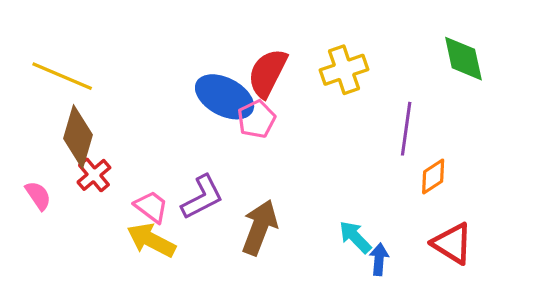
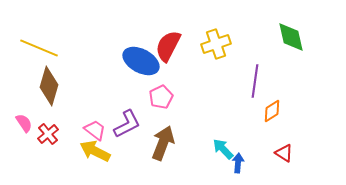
pink pentagon: (256, 119) -> (161, 97), moved
red cross: (94, 175) -> (48, 134), moved
red triangle: (452, 243) -> (284, 153), size x0.7

